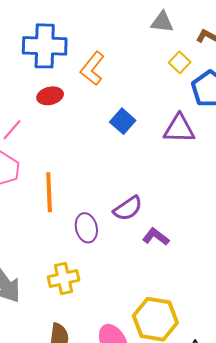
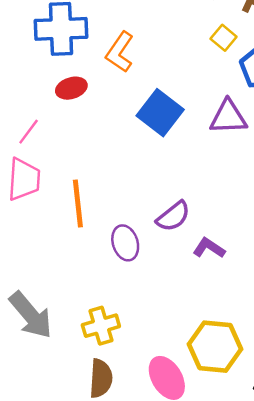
blue square: (123, 121) -> (160, 113), size x1.5
yellow cross: (63, 279) -> (101, 326), moved

